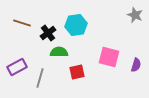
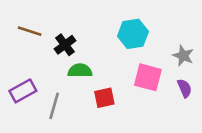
gray star: (135, 15) -> (183, 56), moved
cyan hexagon: (76, 25) -> (133, 34), moved
purple semicircle: (136, 65) -> (185, 88), turned -40

